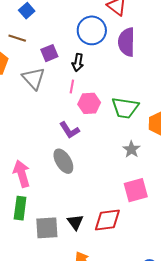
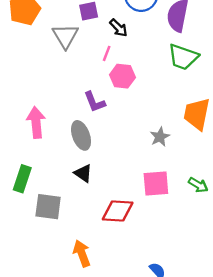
black arrow: (78, 63) -> (118, 28), turned -66
green trapezoid: (125, 108) -> (183, 57), moved
pink arrow: (22, 174) -> (36, 122), moved
black triangle: (75, 222) -> (83, 173), moved, turned -30

